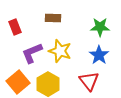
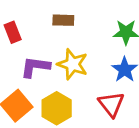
purple L-shape: (32, 53) -> (35, 67), turned 30

